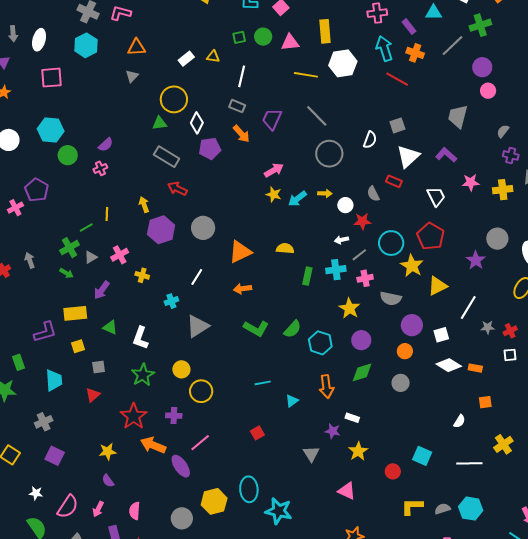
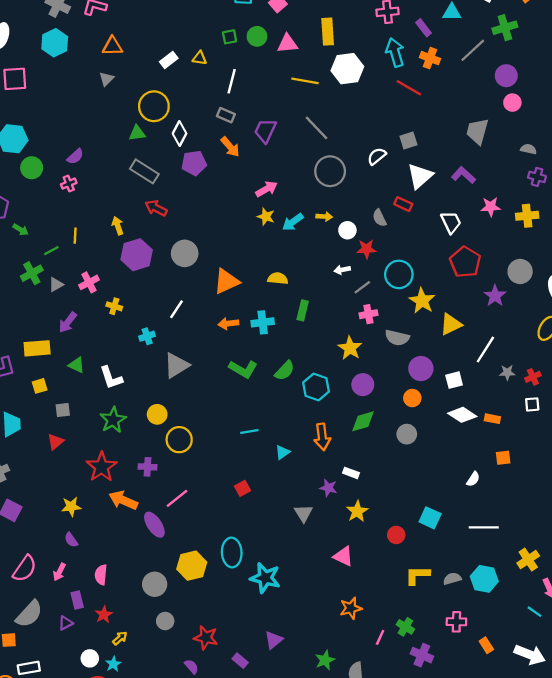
gray semicircle: (503, 131) -> (528, 149), turned 64
white semicircle: (370, 140) -> (377, 156), turned -150
red pentagon: (431, 236) -> (465, 262), moved
cyan cross: (336, 270) -> (263, 322), moved
green arrow: (66, 273) -> (21, 230), moved
white L-shape: (140, 338) -> (111, 378), turned -40
yellow cross: (503, 444) -> (528, 560), moved

